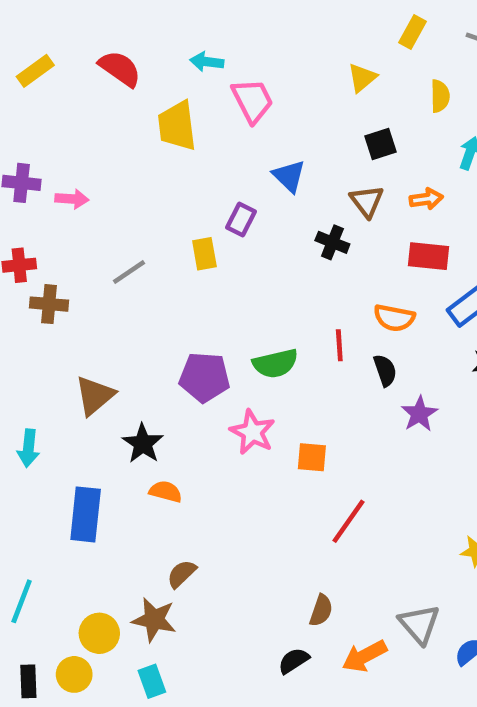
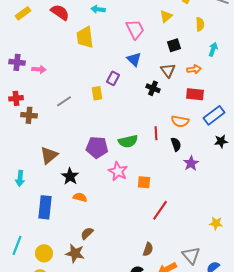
pink trapezoid: (252, 101) -> (135, 29), moved
yellow circle: (99, 633) -> (44, 253), moved

